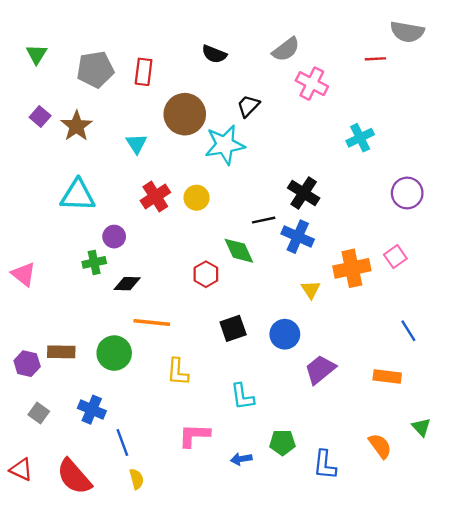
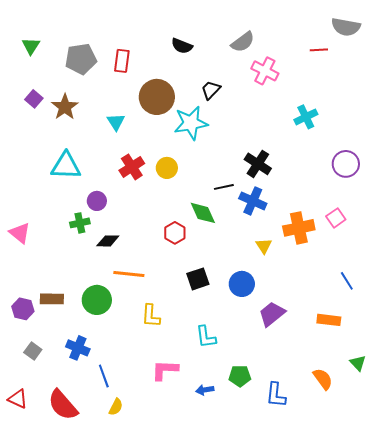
yellow semicircle: (137, 479) -> (116, 407), turned 42

